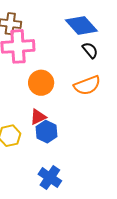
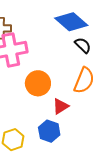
orange semicircle: (87, 85) -> (84, 80), turned -40
red triangle: (38, 117) -> (61, 106), moved

